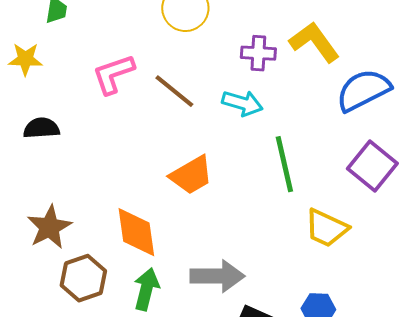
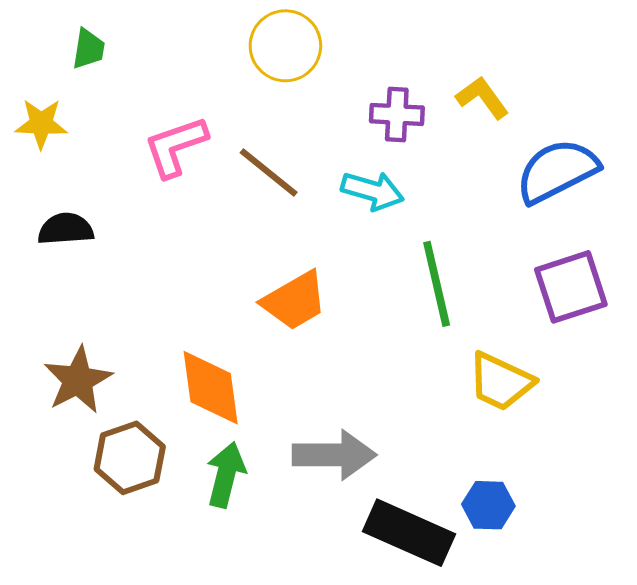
yellow L-shape: (314, 42) -> (482, 98), size x0.7
purple square: (372, 166) -> (571, 287), turned 33

